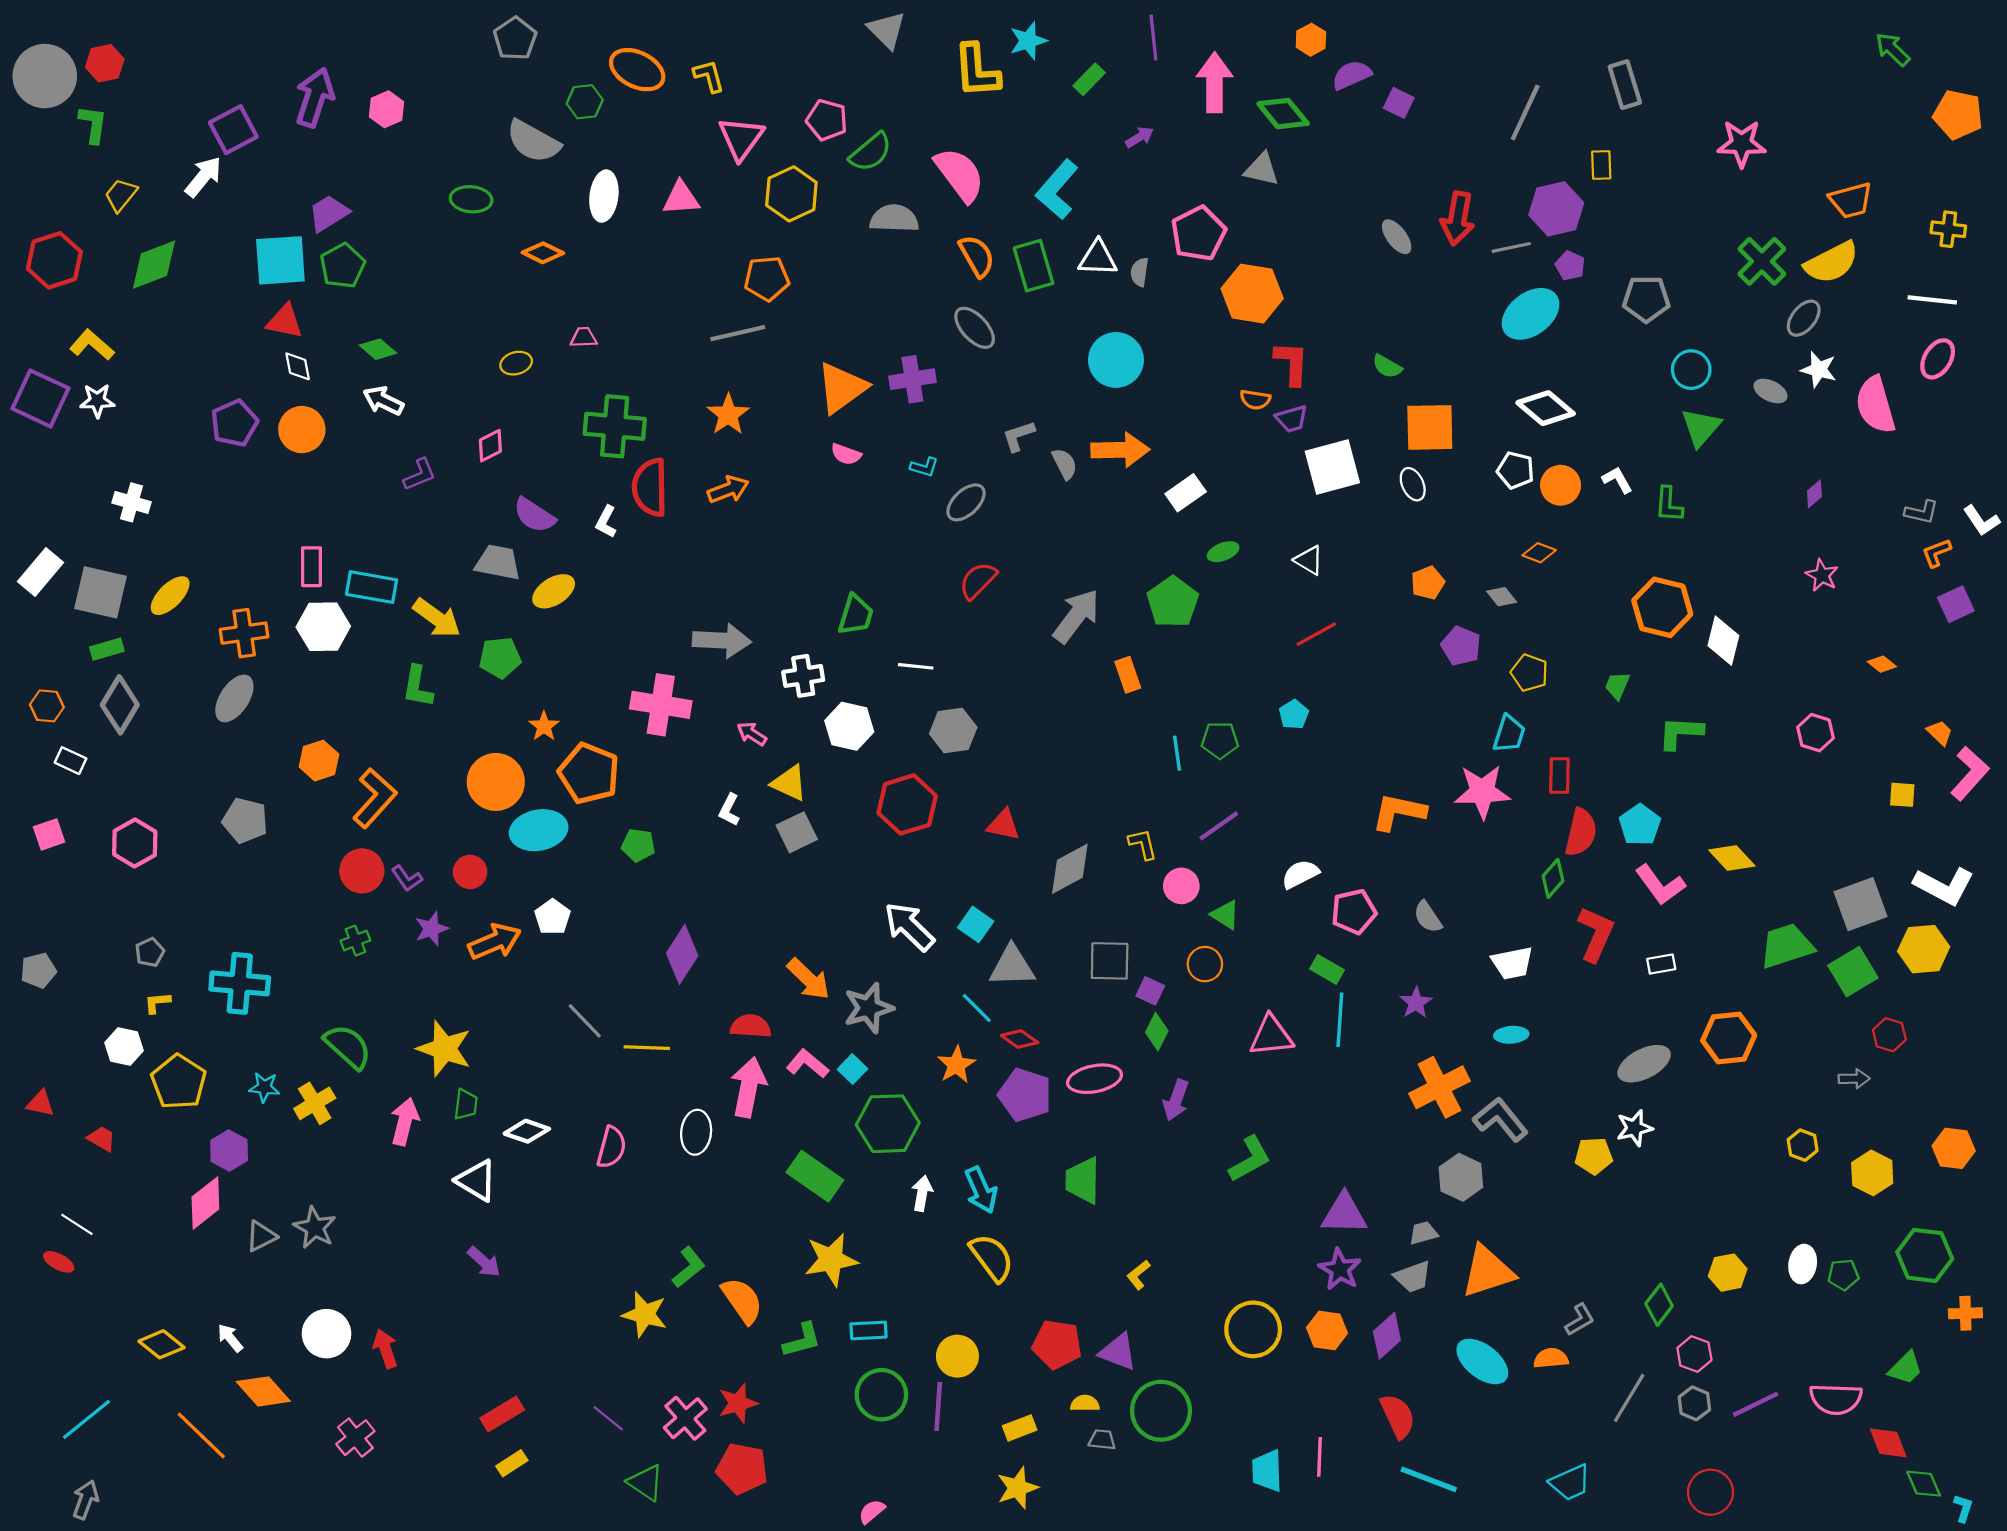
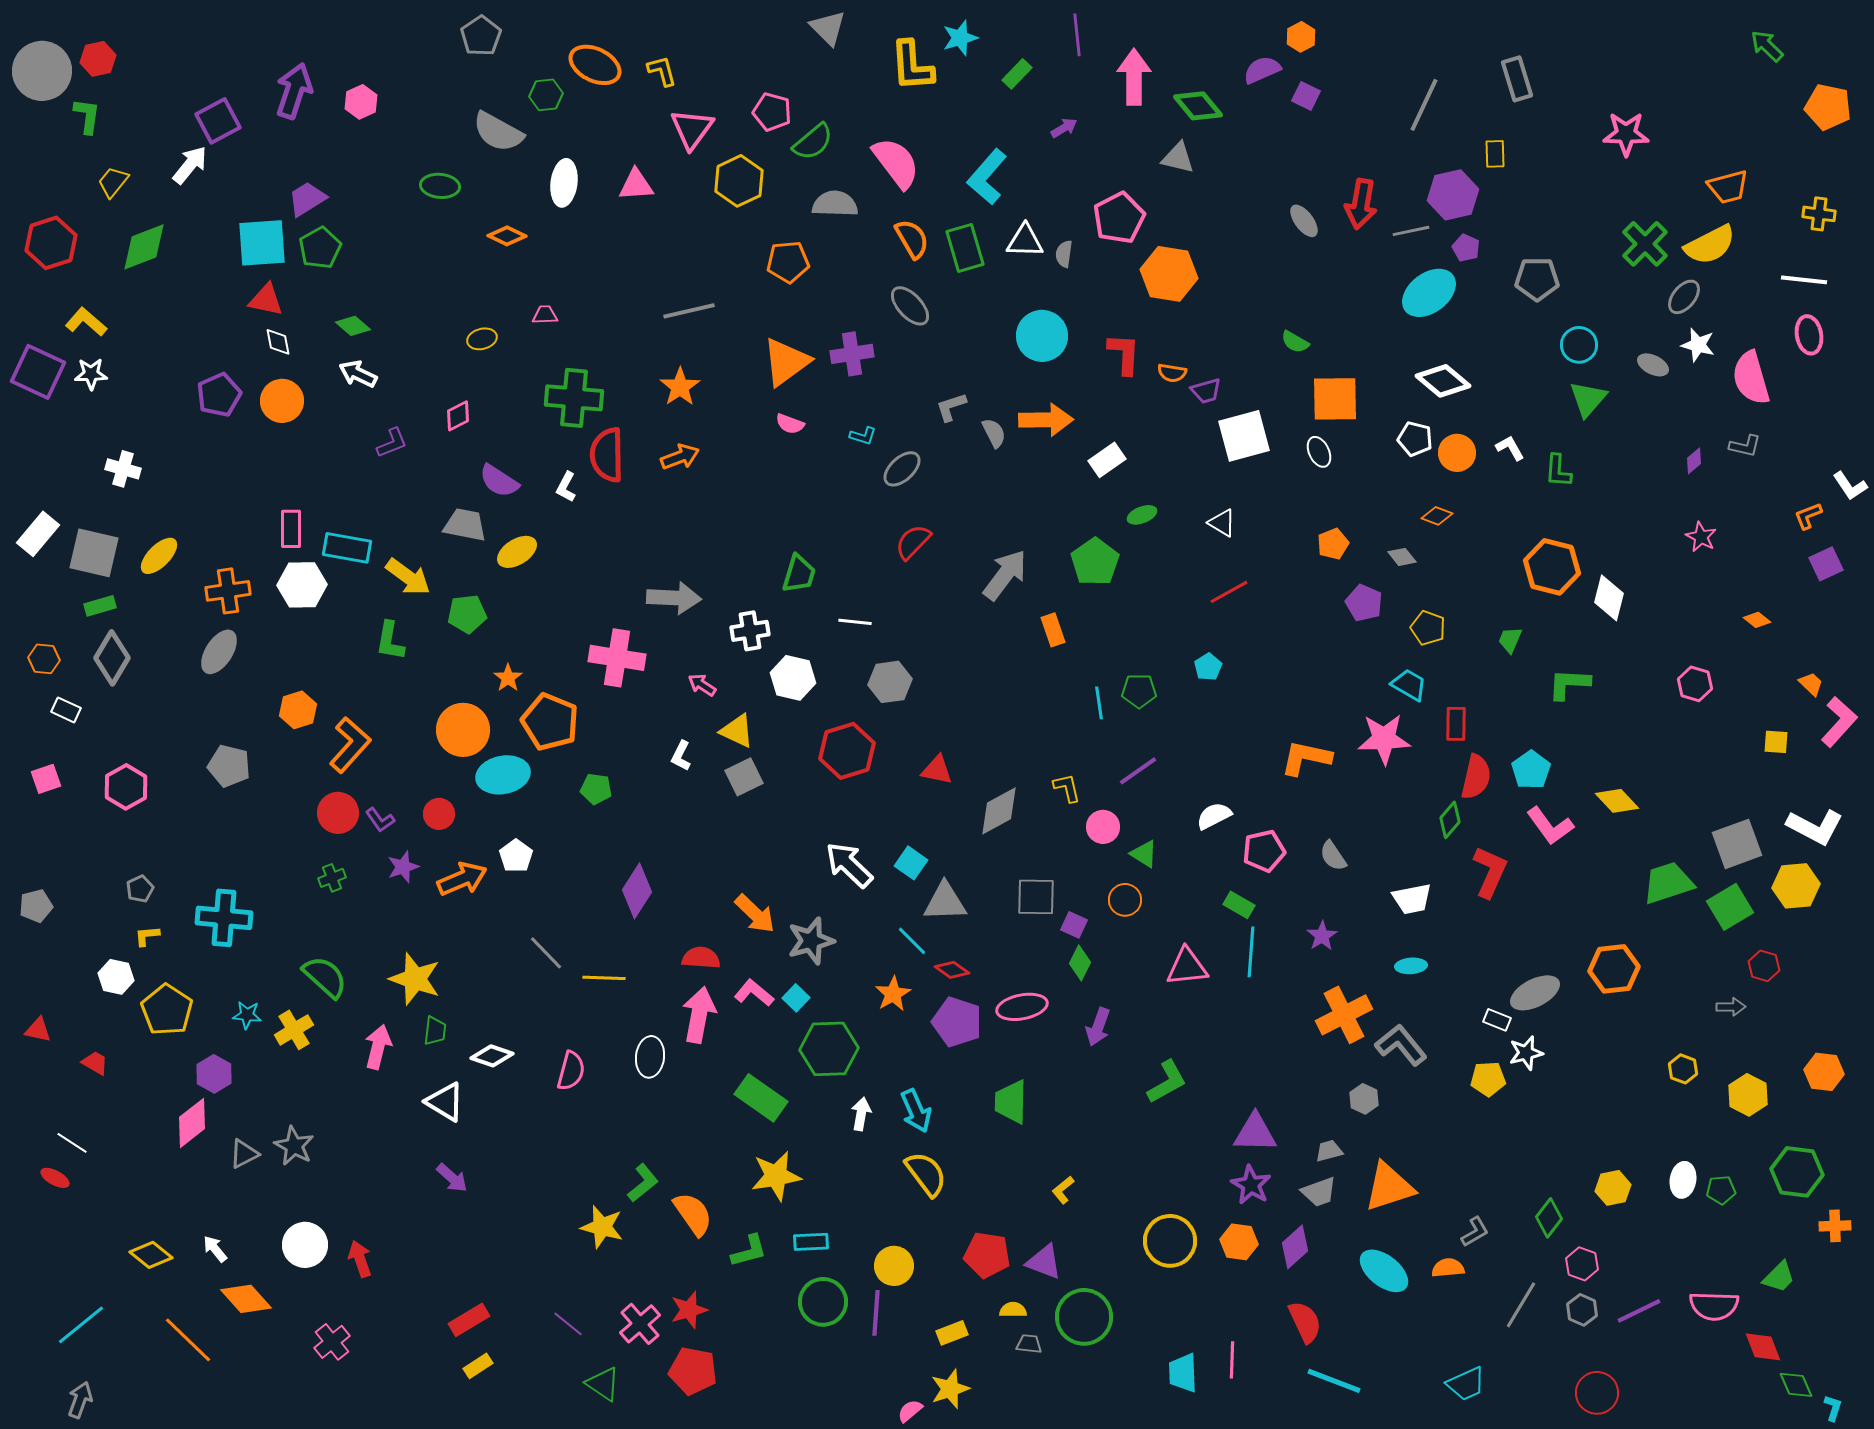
orange hexagon: (1311, 40) -> (1301, 37), moved
orange pentagon: (767, 279) -> (788, 262), moved
pink ellipse: (1938, 359) -> (1809, 335), turned -42
red L-shape: (1292, 363) -> (1124, 354), moved
gray L-shape: (1922, 512) -> (1745, 446), moved
cyan trapezoid: (1509, 734) -> (1409, 685), turned -78
white rectangle: (1661, 964) -> (1497, 1020), moved, turned 32
gray hexagon: (1461, 1177) -> (1364, 1099), size x0.7
pink semicircle: (872, 1511) -> (910, 1411), moved

